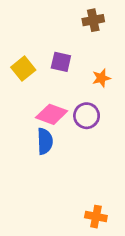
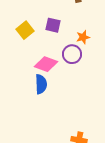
purple circle: (87, 116) -> (72, 54), moved

